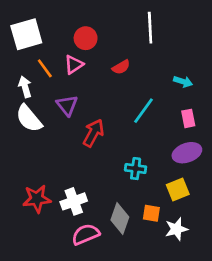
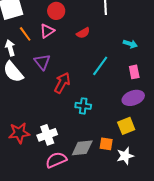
cyan cross: (136, 169) -> (83, 106), moved
gray diamond: (120, 219) -> (82, 148), turned 65

